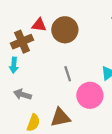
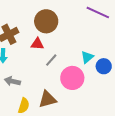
red triangle: (39, 25) -> (37, 44), moved
gray line: (68, 74) -> (51, 60), turned 64

